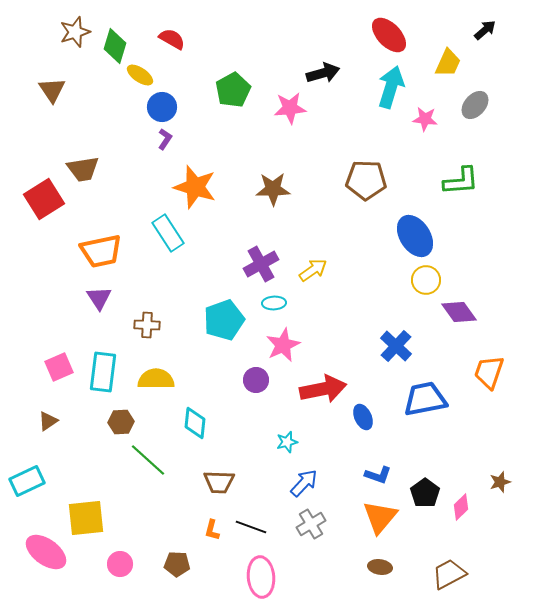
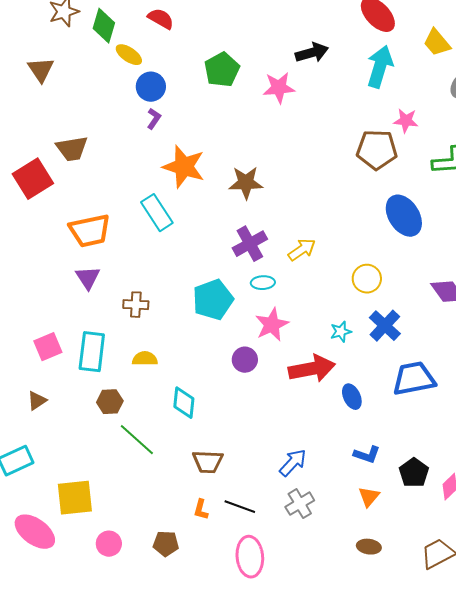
yellow trapezoid: (448, 63) -> (437, 43), turned 116
pink star: (425, 119) -> (406, 121), moved
brown pentagon: (366, 180) -> (377, 150), moved
brown star: (273, 189) -> (246, 183), moved
yellow circle: (426, 280) -> (367, 279), moved
yellow semicircle: (156, 379) -> (145, 359), size x0.7
cyan star: (287, 442) -> (341, 332), moved
orange triangle: (380, 517) -> (369, 497), size x0.6

